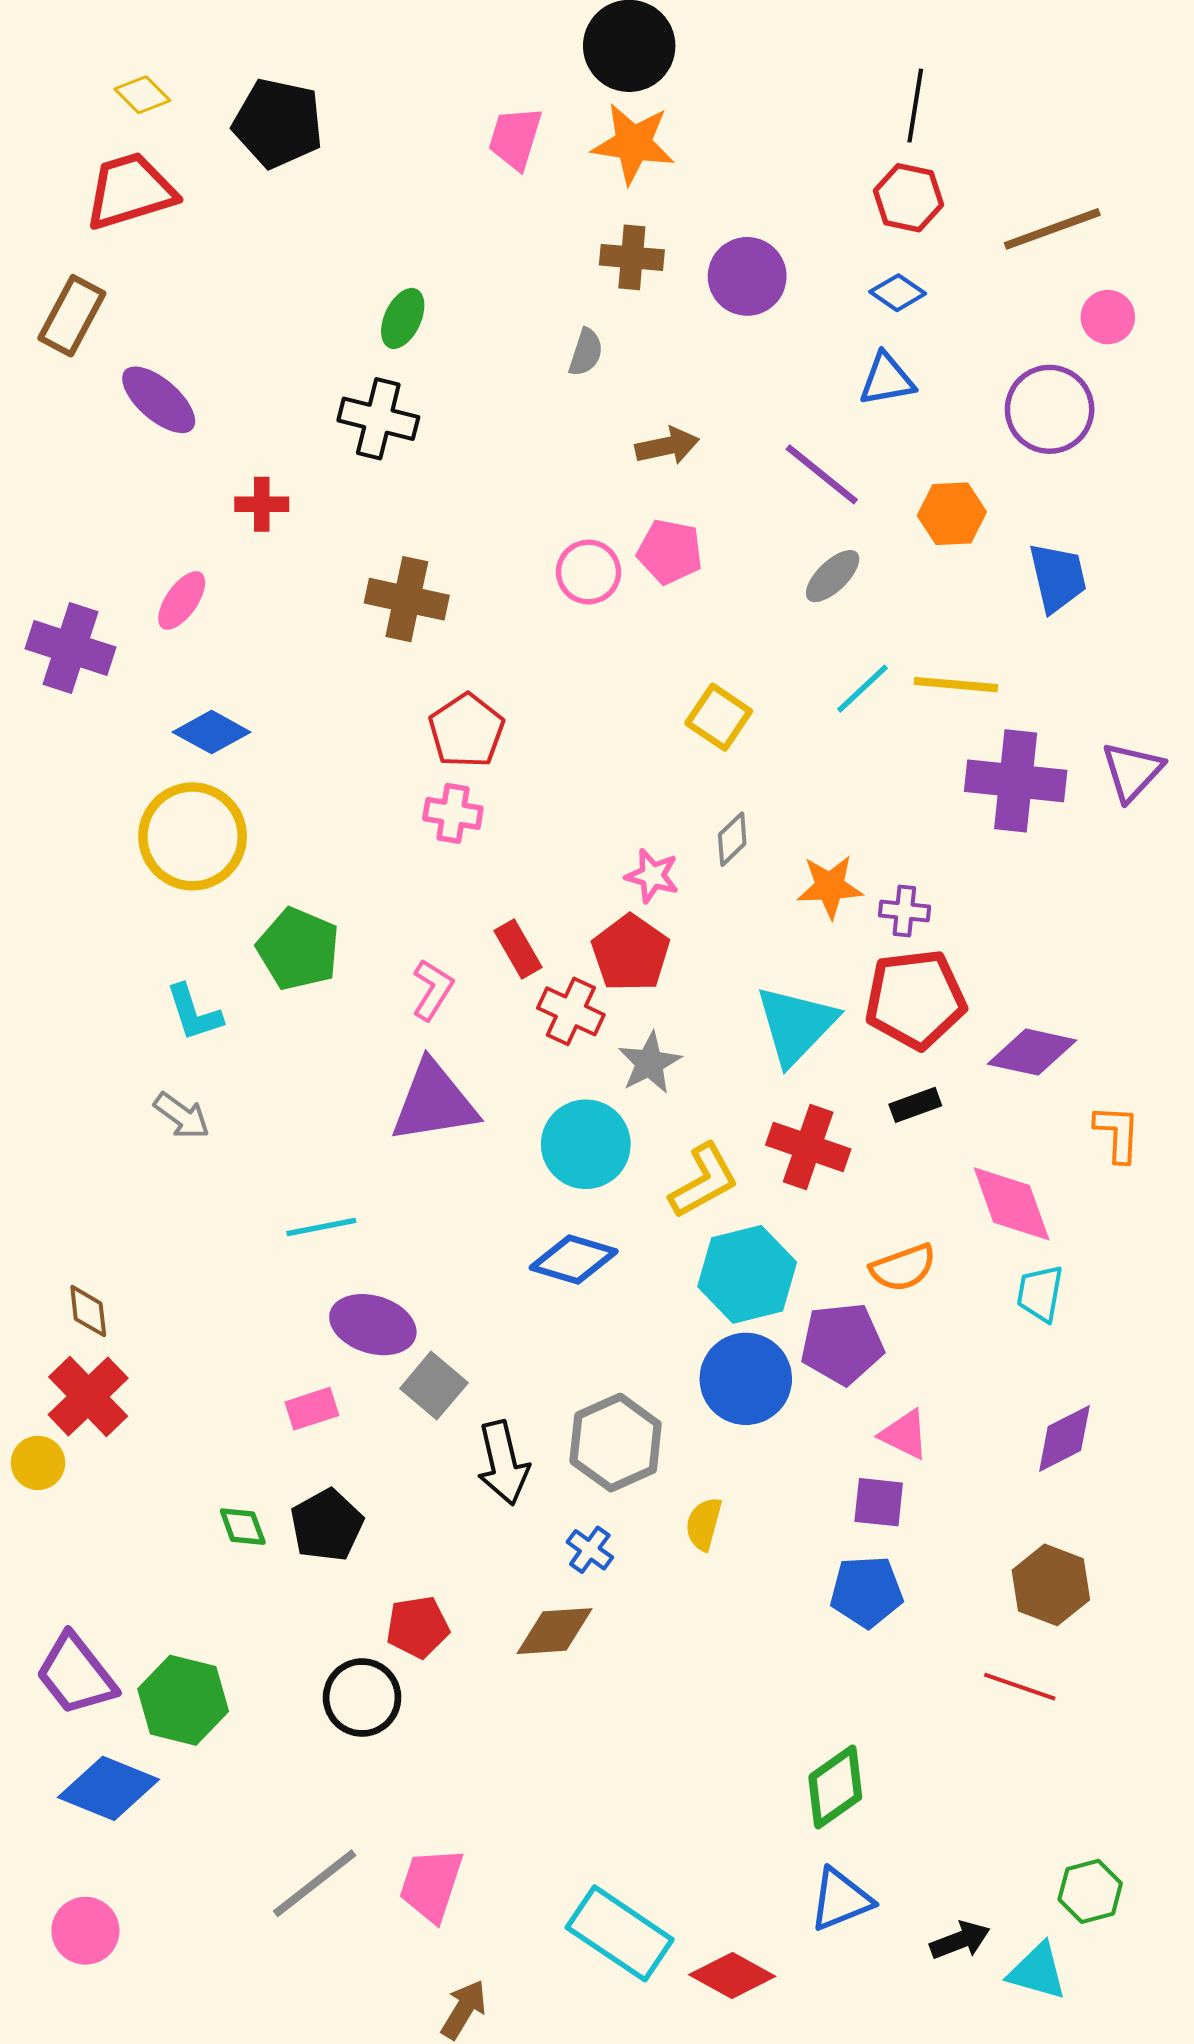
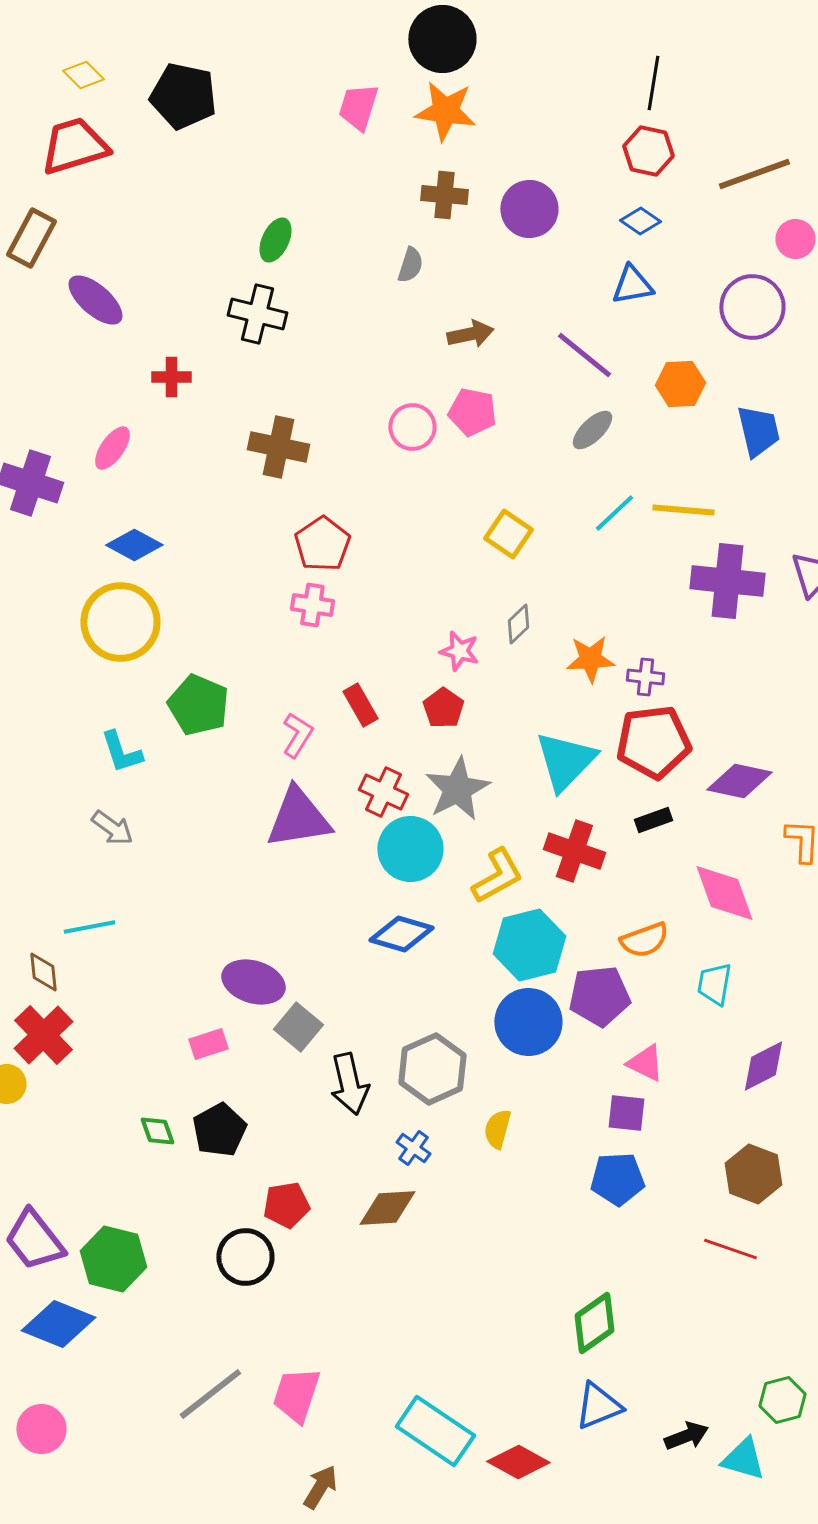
red pentagon: (631, 953) -> (443, 708), size x0.7
red cross: (571, 1011) -> (383, 792), moved
gray star: (650, 1063) -> (457, 789), size x1.4
cyan line: (321, 1227) -> (89, 927), moved
cyan trapezoid: (1040, 1293) -> (714, 984), moved

